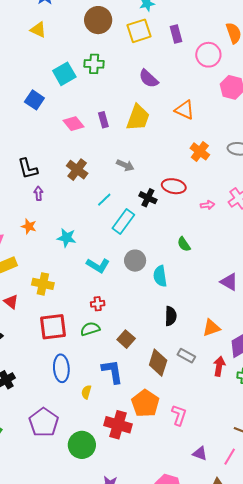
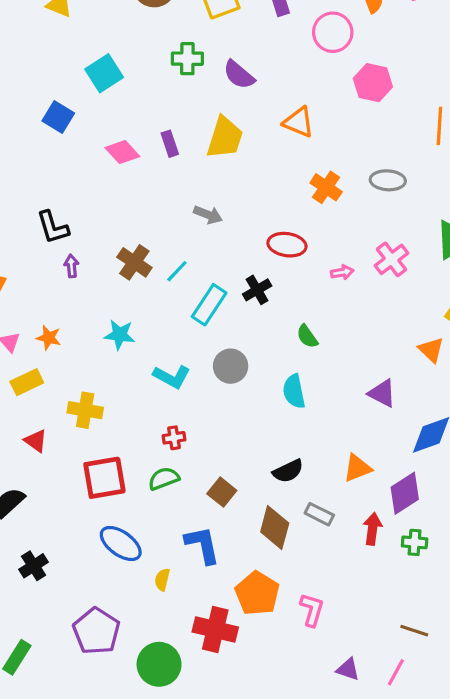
green cross: (94, 64) -> (187, 59), moved
brown cross: (77, 170) -> (134, 262), moved
black cross: (148, 198) -> (257, 290), moved, turned 36
orange star: (29, 226) -> (49, 338), moved
cyan semicircle: (160, 276) -> (294, 391), moved
black semicircle: (171, 316) -> (288, 471), moved, turned 66
blue ellipse: (61, 368) -> (121, 544), turned -48

